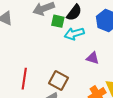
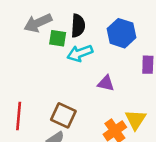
black semicircle: (74, 13) -> (78, 26), turned -30

